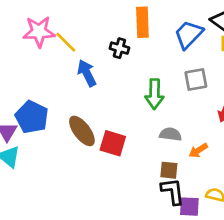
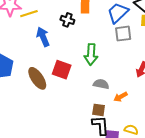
yellow line: (66, 42) -> (29, 14), turned -66
gray square: (196, 79) -> (123, 34), moved
red square: (113, 143) -> (62, 70), moved

